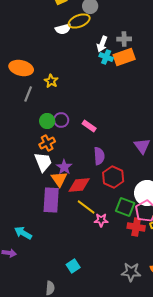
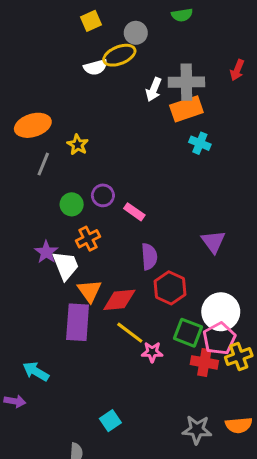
gray cross: (124, 39) -> (186, 82), size x1.6
cyan cross: (106, 57) -> (200, 143), moved
orange ellipse: (21, 68) -> (33, 125), turned -30
purple circle: (61, 120) -> (103, 195), moved
orange cross: (47, 143) -> (88, 239), moved
purple star: (64, 167) -> (46, 252), moved

